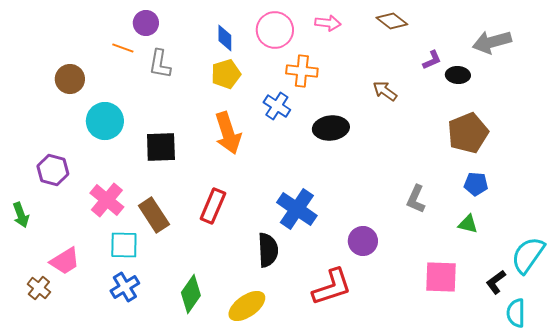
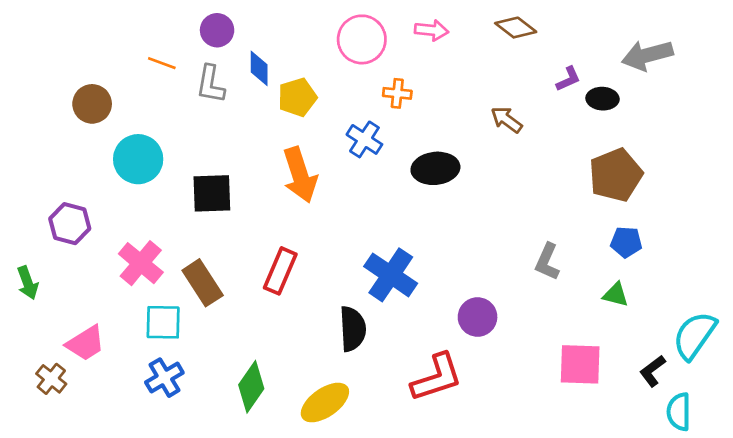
purple circle: (146, 23) -> (217, 30), moved
blue diamond: (225, 38) -> (259, 68), moved
orange cross: (302, 71) -> (397, 93), size x0.7

